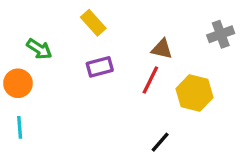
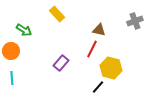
purple rectangle: (100, 67) -> (61, 63), moved, turned -35
yellow hexagon: (195, 93) -> (111, 68), moved

